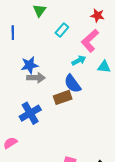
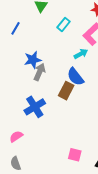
blue line: (13, 33) -> (15, 28), turned 32
gray arrow: (36, 78) -> (40, 72), turned -66
brown rectangle: (63, 97) -> (66, 91), turned -42

